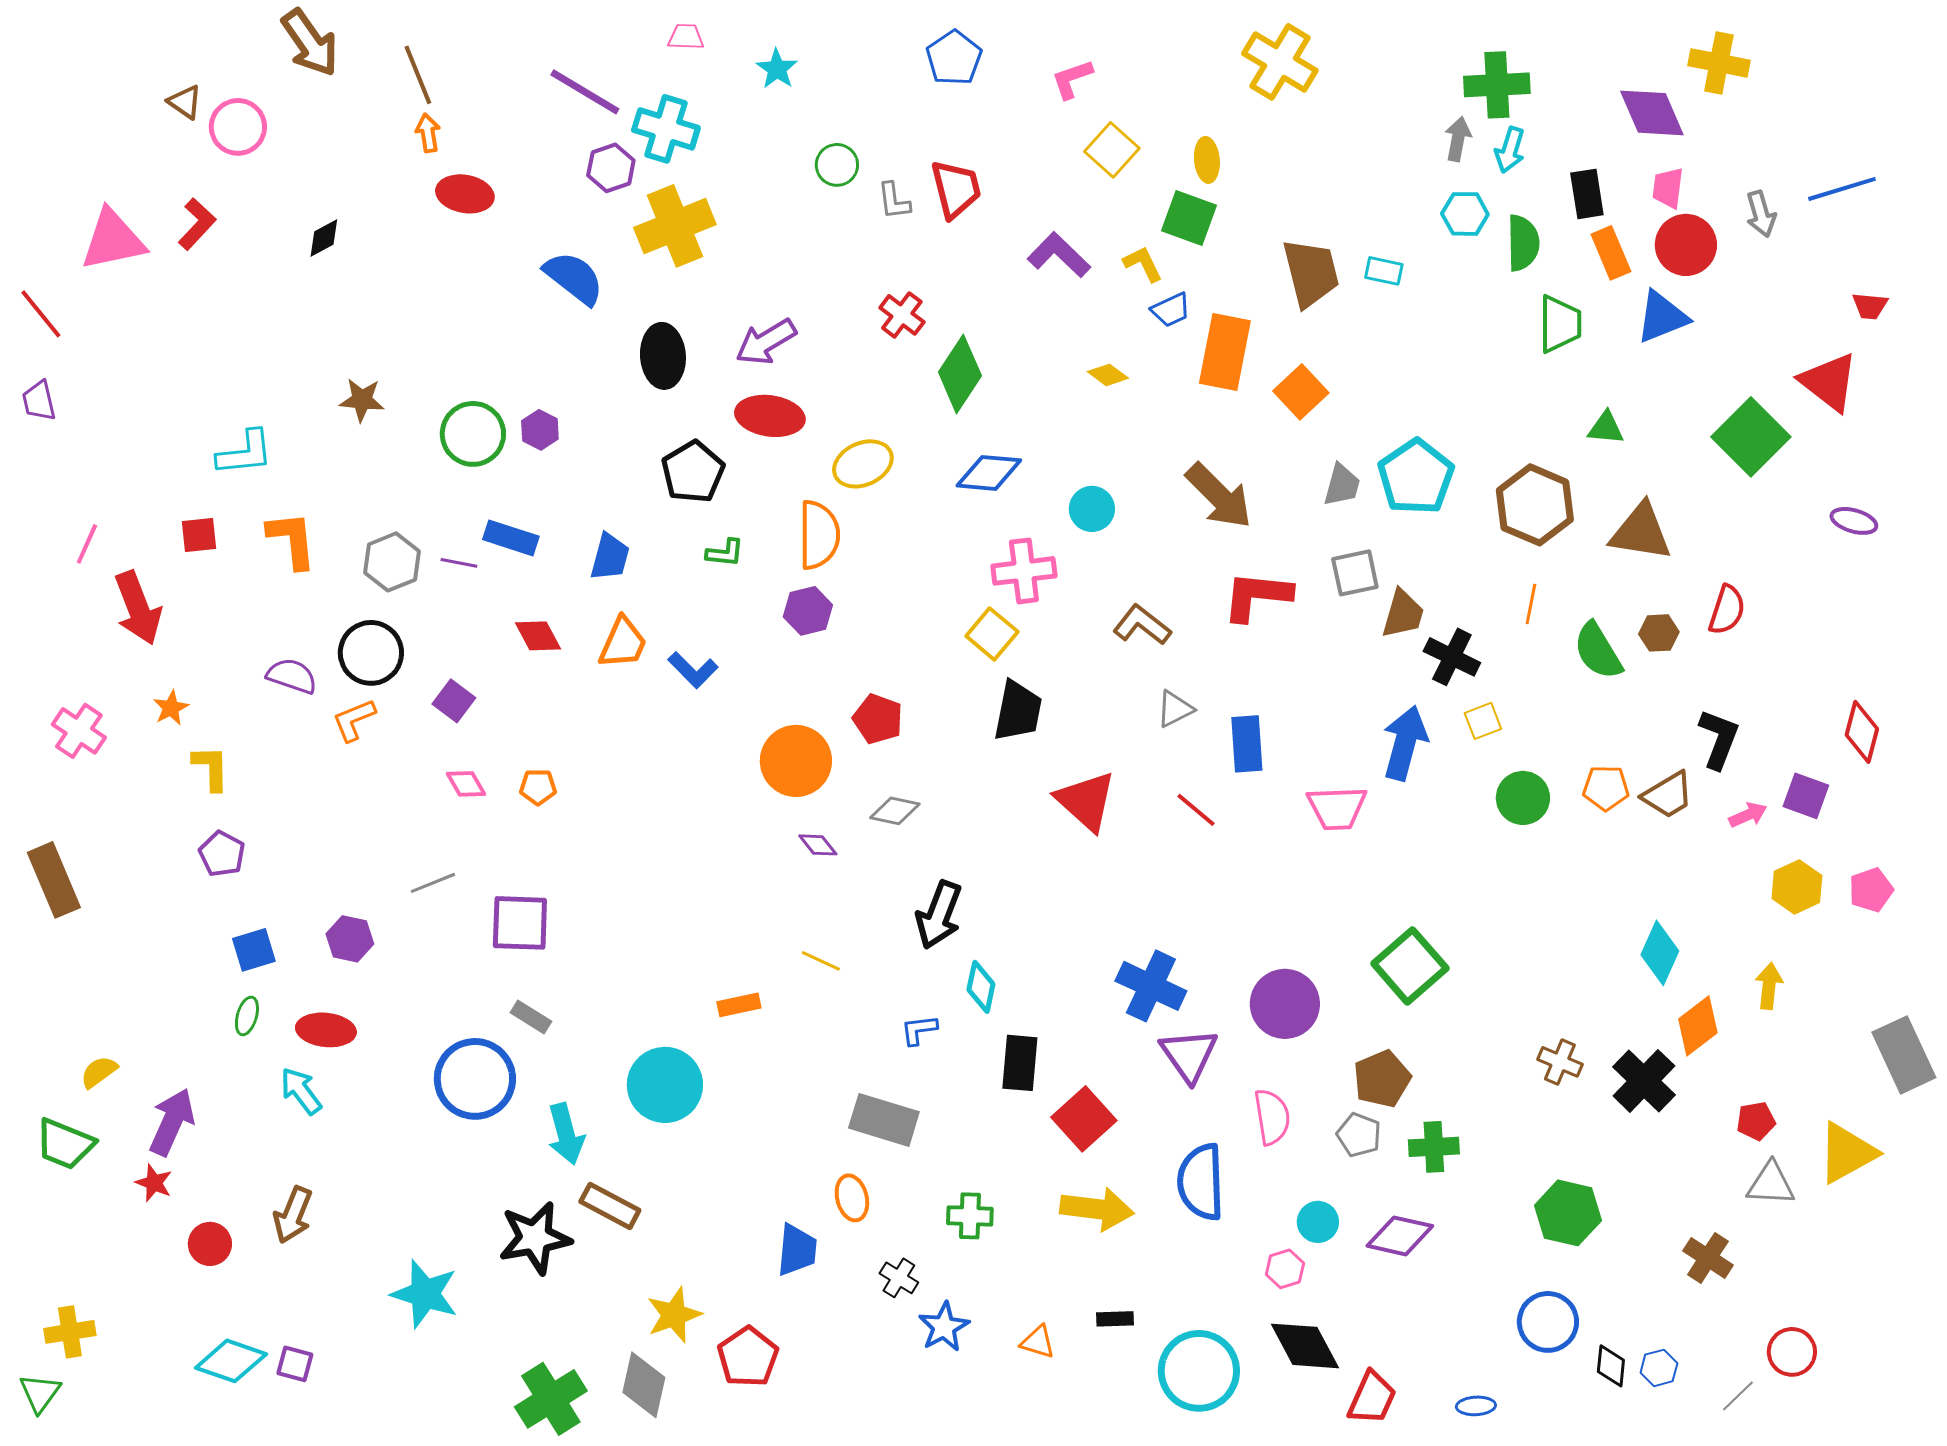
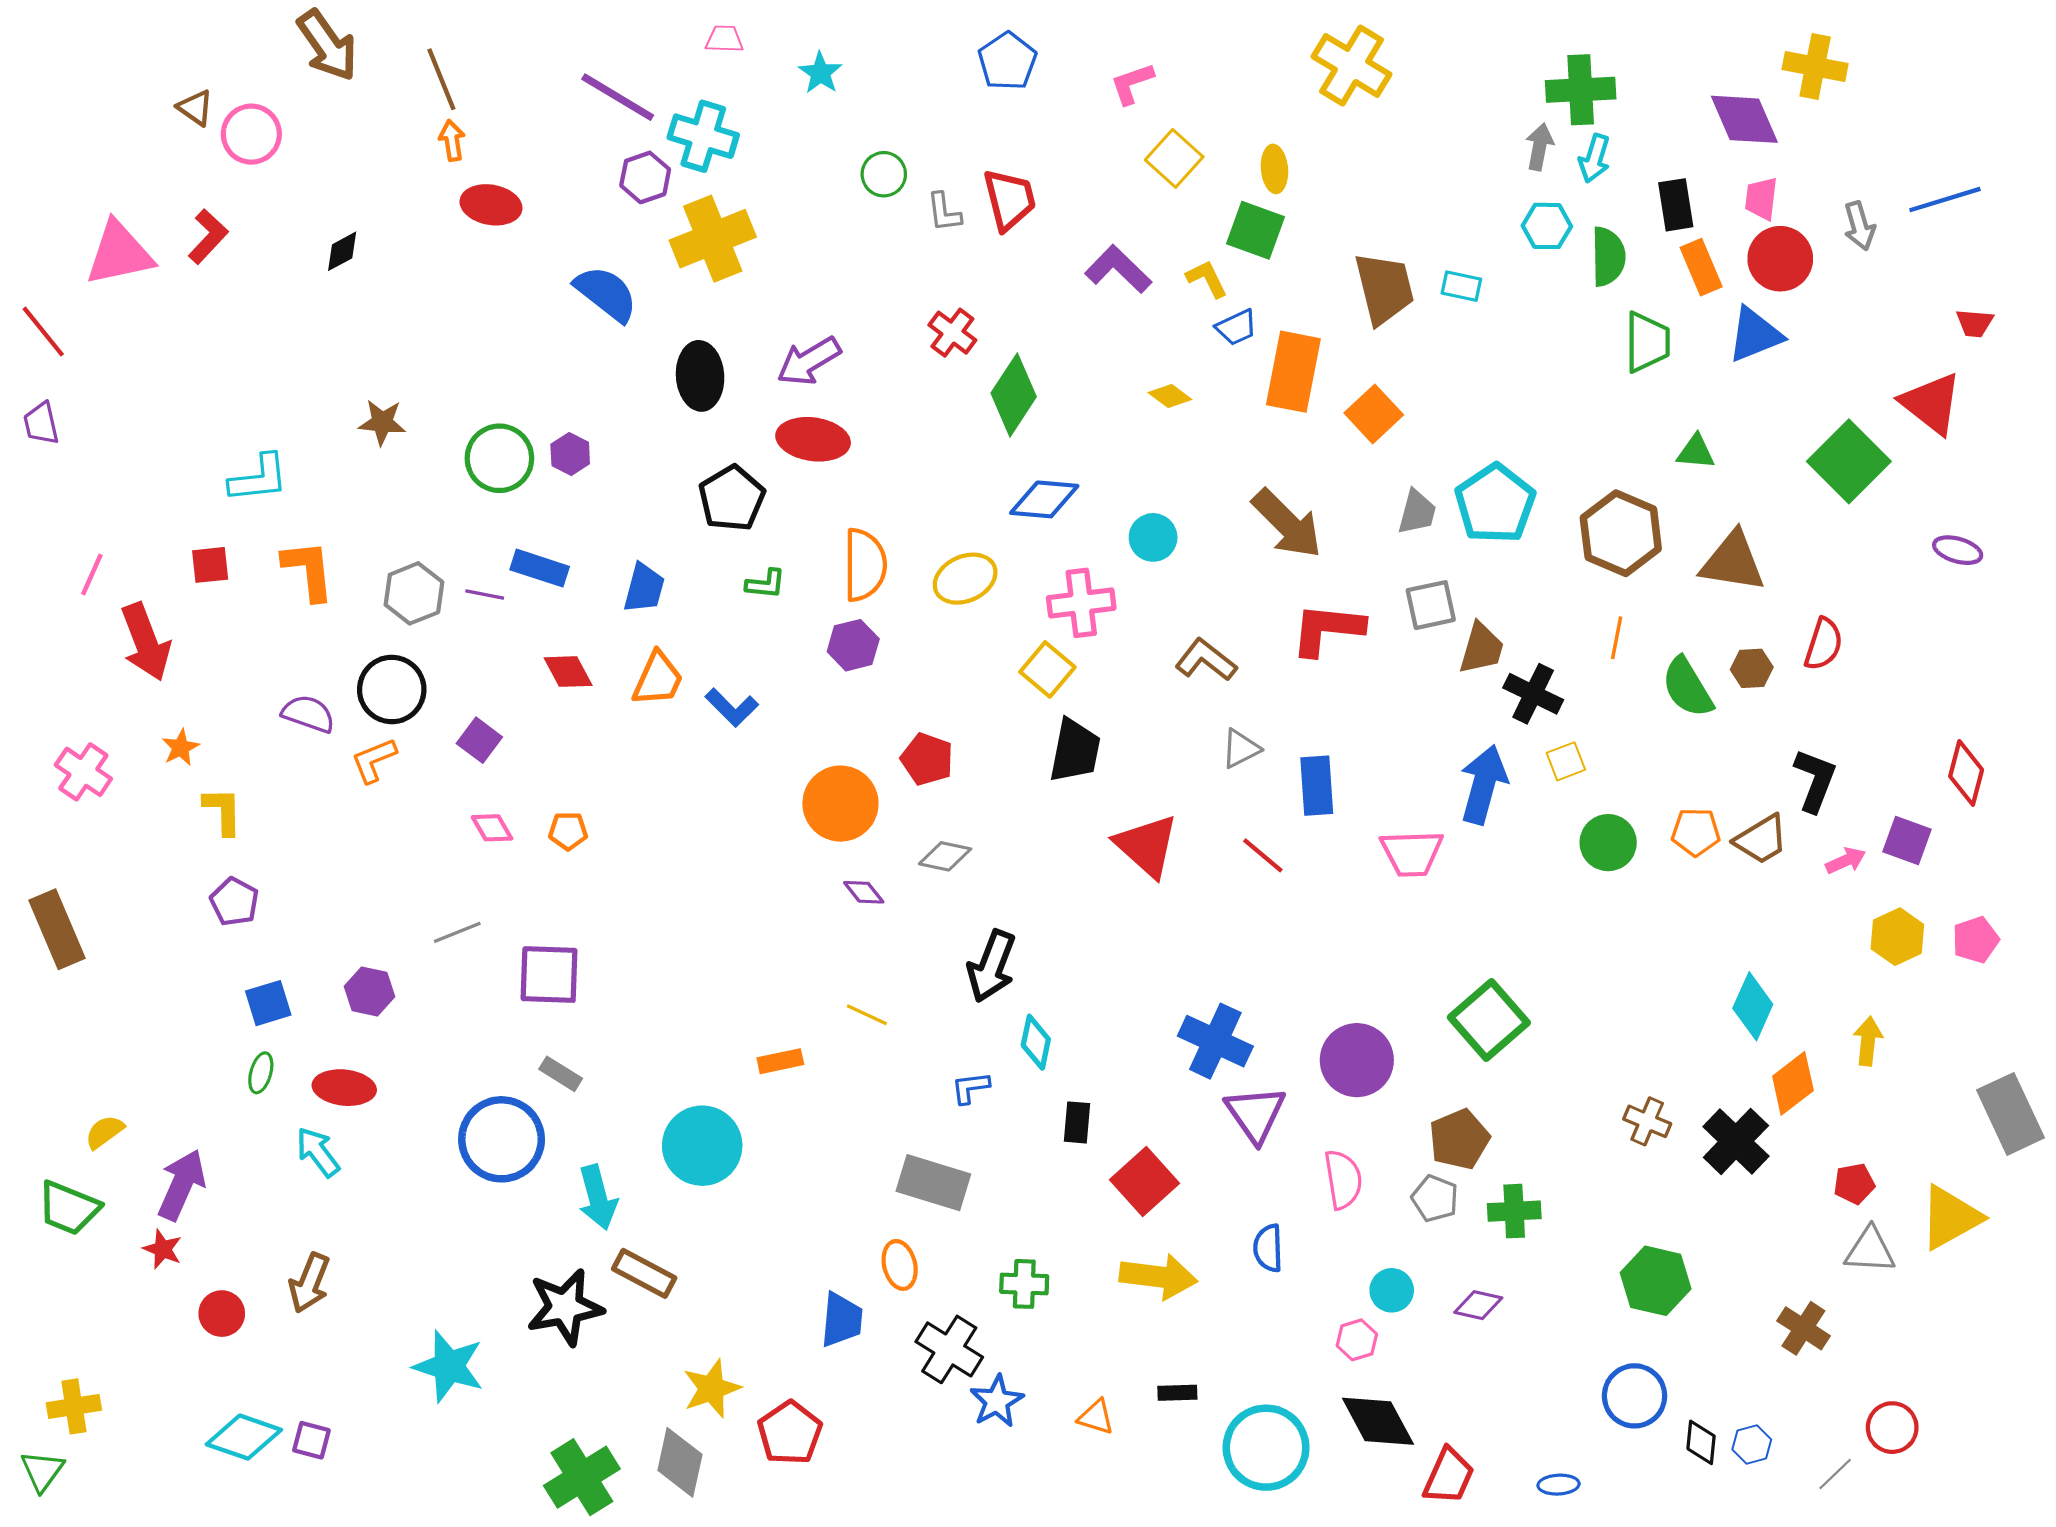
yellow ellipse: (863, 464) -> (965, 579), moved
black rectangle: (1020, 1063) -> (1077, 1122), size x0.7
blue semicircle: (1201, 1182) -> (1268, 1248), size x0.6
purple diamond: (1400, 1236) -> (1478, 1305), size x0.7
black cross: (899, 1278) -> (949, 1349), size x1.6

